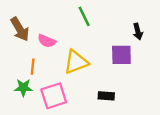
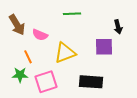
green line: (84, 16) -> (72, 14), turned -66
orange line: (33, 67) -> (28, 57), turned -32
black rectangle: (106, 96) -> (91, 82), size x1.6

